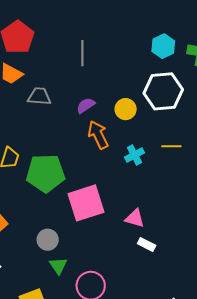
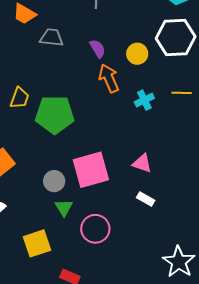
purple semicircle: (86, 106) -> (98, 49), turned 90
pink square: (86, 203) -> (91, 170), moved
white rectangle: (147, 244) -> (146, 199), moved

